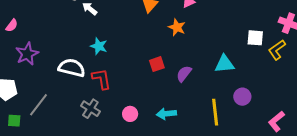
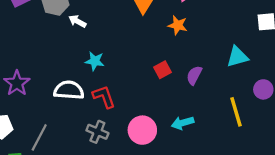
pink circle: (130, 114) -> (142, 130), size x1.6

